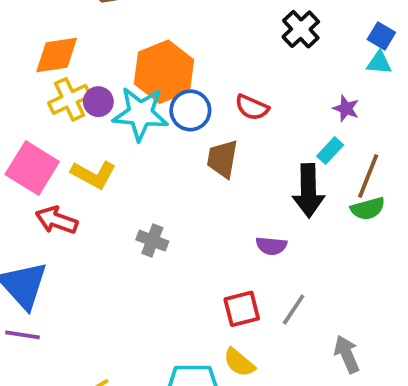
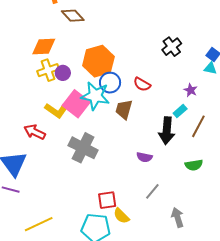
cyan star: (140, 114) -> (95, 96), moved
pink square: (32, 168) -> (76, 104), moved
green semicircle: (368, 209) -> (194, 165), moved
gray cross: (152, 241) -> (83, 148), size x1.8
red square: (242, 309) -> (107, 200), moved

